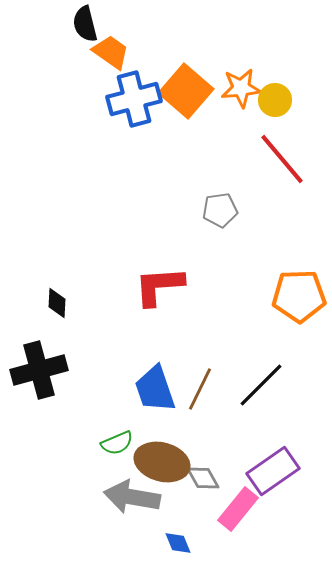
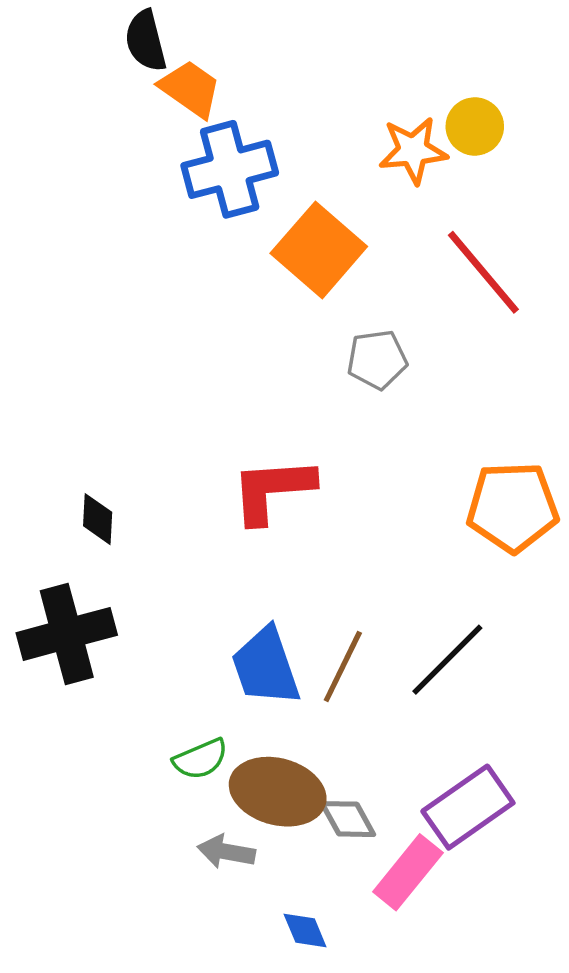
orange square: (186, 91) -> (319, 250), moved
yellow circle: (275, 100) -> (475, 126), moved
gray arrow: (132, 497) -> (226, 852), size x0.6

